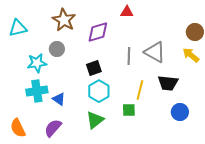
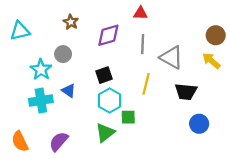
brown star: (64, 20) -> (71, 22), size x0.6
gray line: (129, 56) -> (143, 44), moved
cyan star: (37, 63) -> (41, 70), turned -30
yellow line: (140, 90) -> (146, 84), moved
blue triangle: (59, 99) -> (69, 91), moved
green square: (129, 110) -> (128, 117), moved

